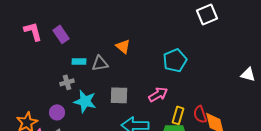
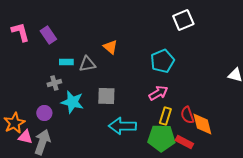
white square: (207, 14) -> (183, 20), moved
pink arrow: (158, 94) -> (158, 93), moved

